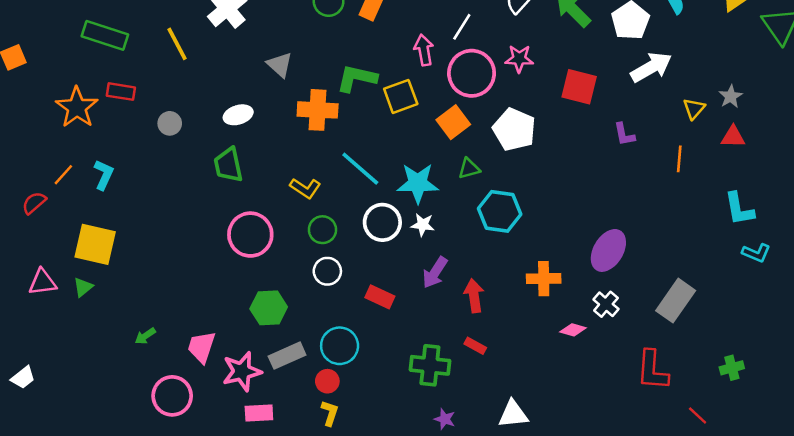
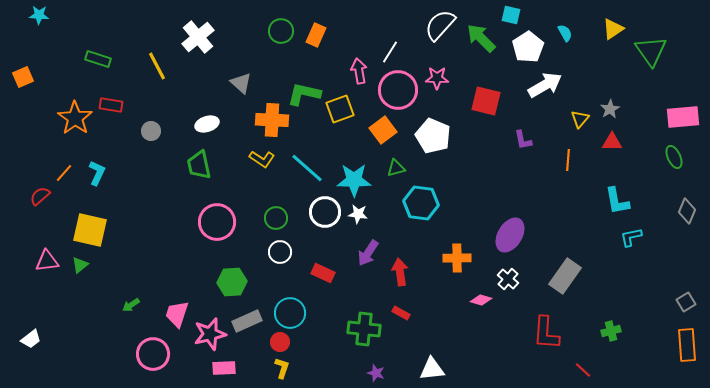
green rectangle: (105, 35) -> (98, 59), size x0.7
yellow L-shape: (305, 188) -> (262, 159), moved
cyan L-shape: (756, 253) -> (631, 237), turned 145

